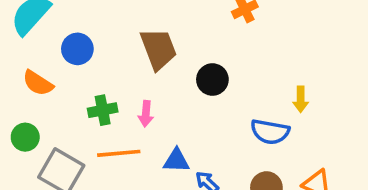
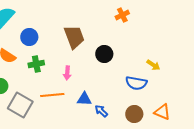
yellow arrow: (301, 99) -> (153, 65), turned -56
green cross: (103, 110) -> (36, 64), moved

